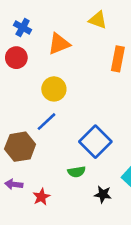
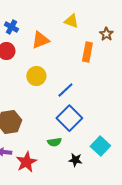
blue line: (46, 122) -> (65, 90), moved
red star: (41, 197) -> (26, 162), size x1.5

